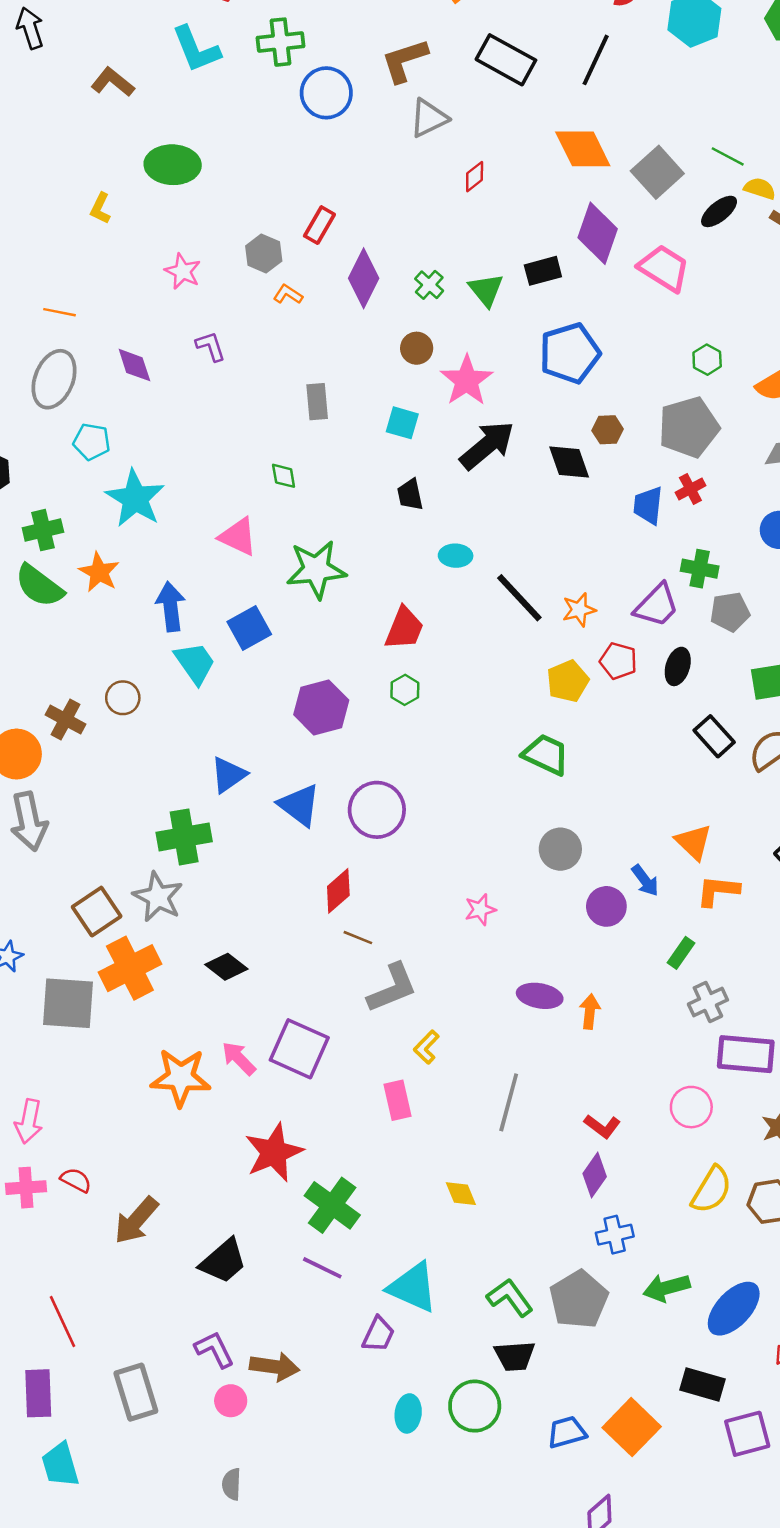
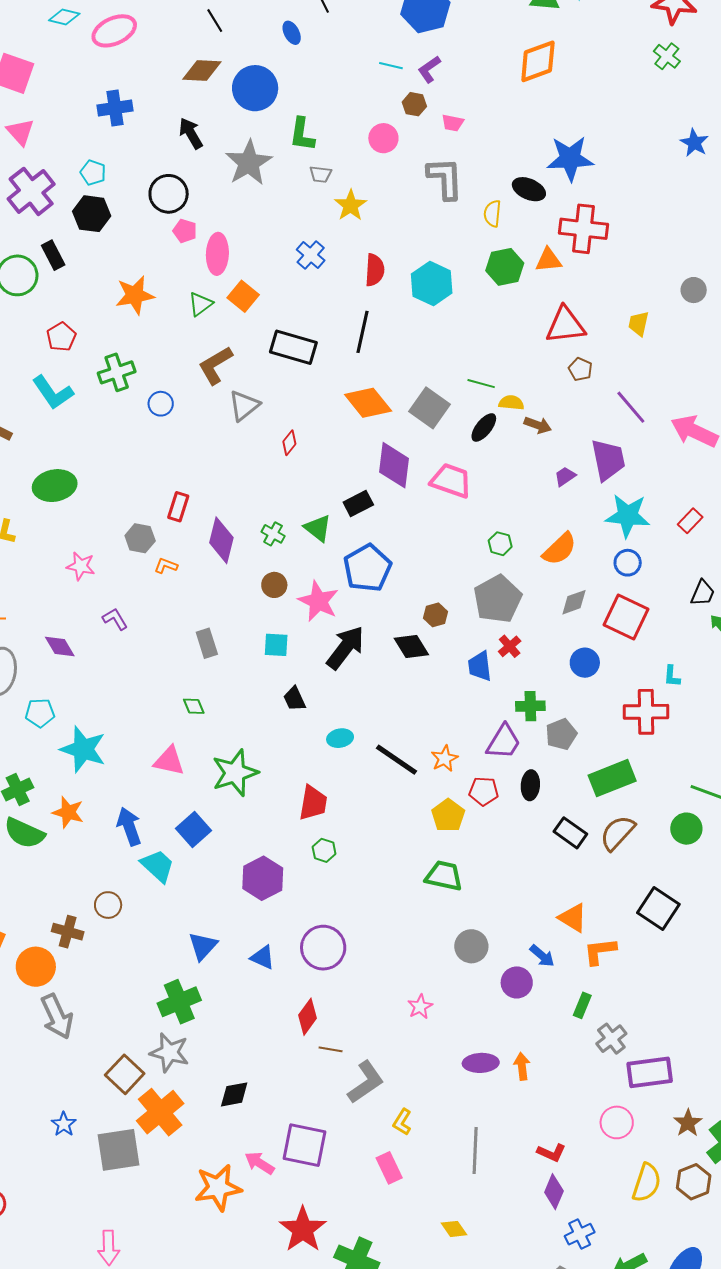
blue circle: (326, 93) -> (161, 404), size x0.6
blue pentagon: (570, 353) -> (367, 568), moved
blue triangle: (299, 805) -> (263, 957), size x0.7
black diamond: (226, 967) -> (234, 1094), turned -36

